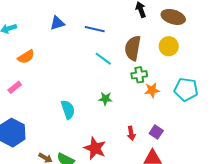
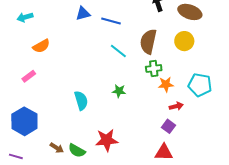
blue triangle: (57, 23) -> (83, 13), moved
red arrow: (131, 133) -> (176, 106), moved, turned -96
red star: (95, 148) -> (107, 140), turned -30

